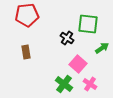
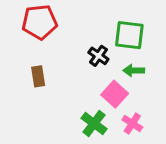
green arrow: (102, 48) -> (134, 71), moved, turned -144

